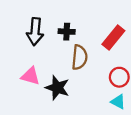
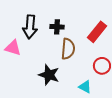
pink triangle: (30, 76) -> (13, 48), moved
cyan triangle: (118, 102) -> (85, 87), moved

